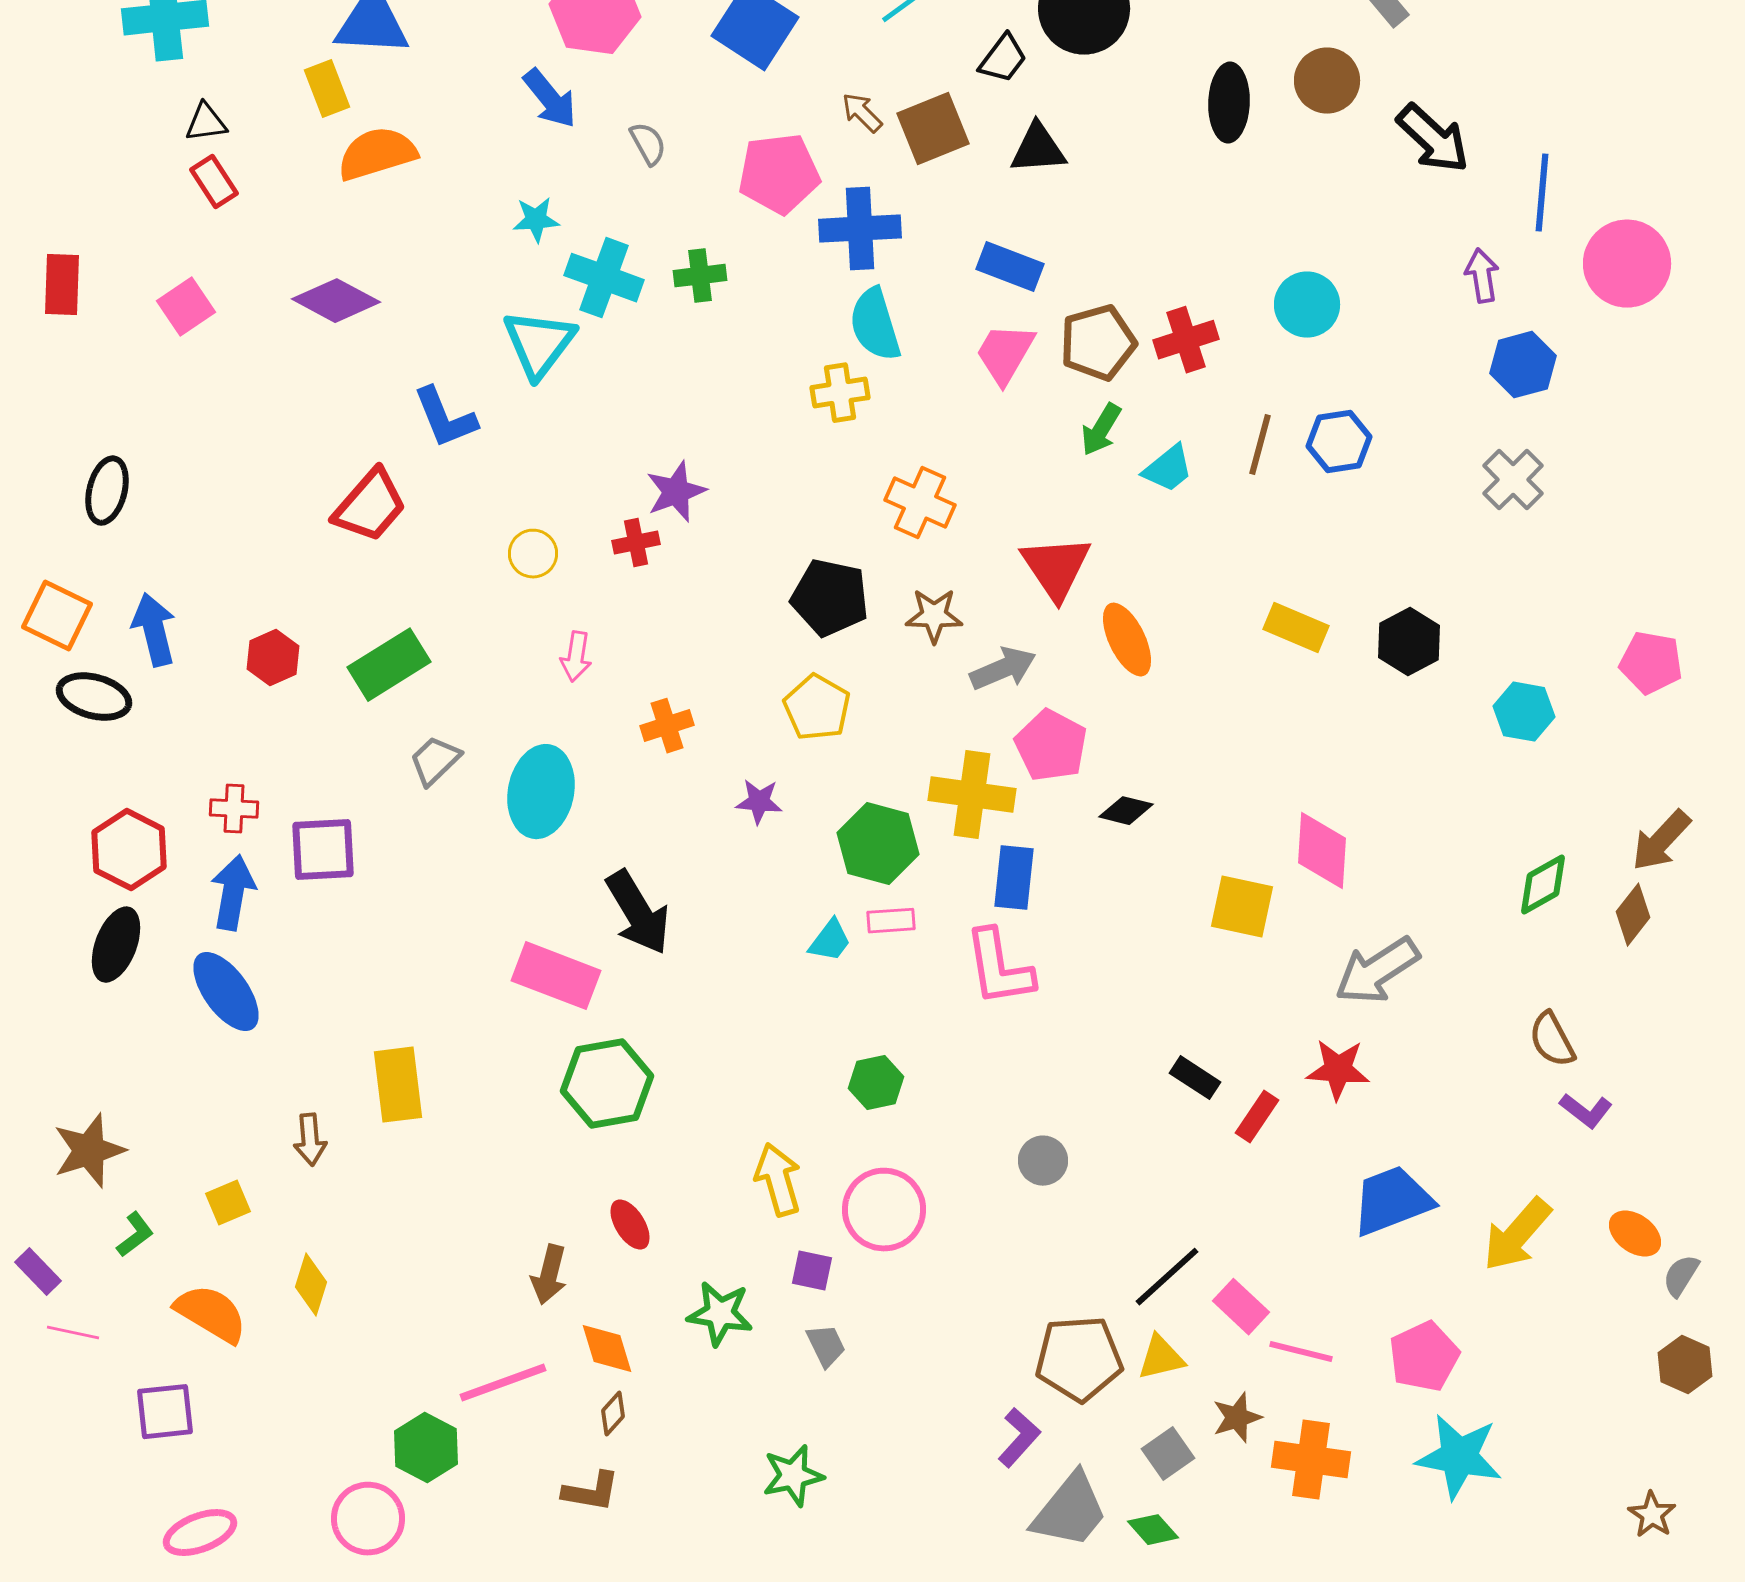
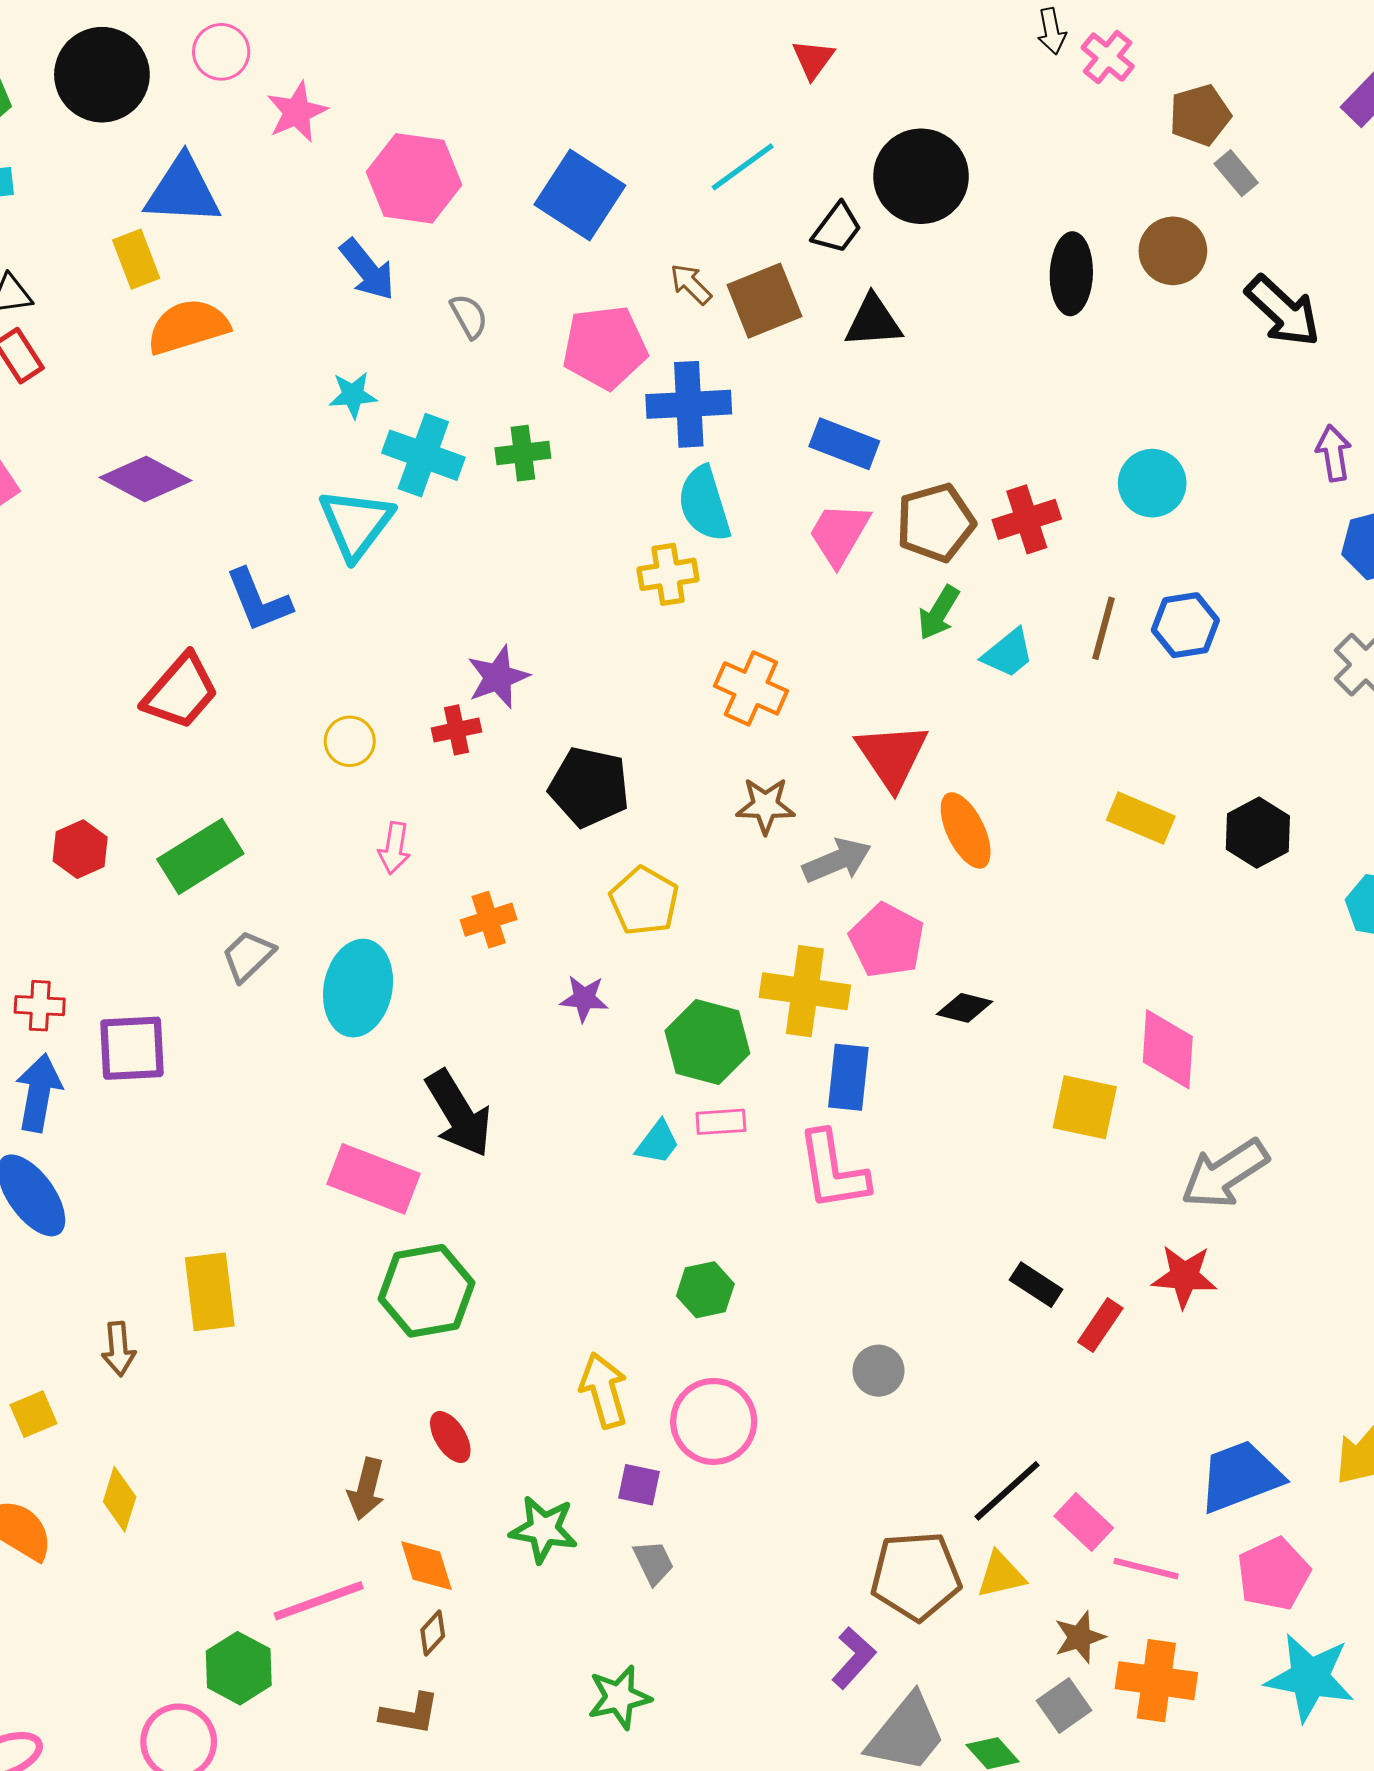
black pentagon: (830, 598) -> (589, 787), moved
blue trapezoid: (1392, 1201) -> (1240, 1476), moved
gray square: (1168, 1454) -> (1064, 1706), moved

